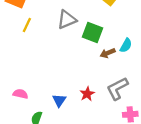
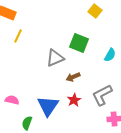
gray triangle: (67, 20) -> (55, 58), moved
brown arrow: (108, 53) -> (73, 77), moved
blue triangle: (59, 100) -> (48, 106), size x1.6

